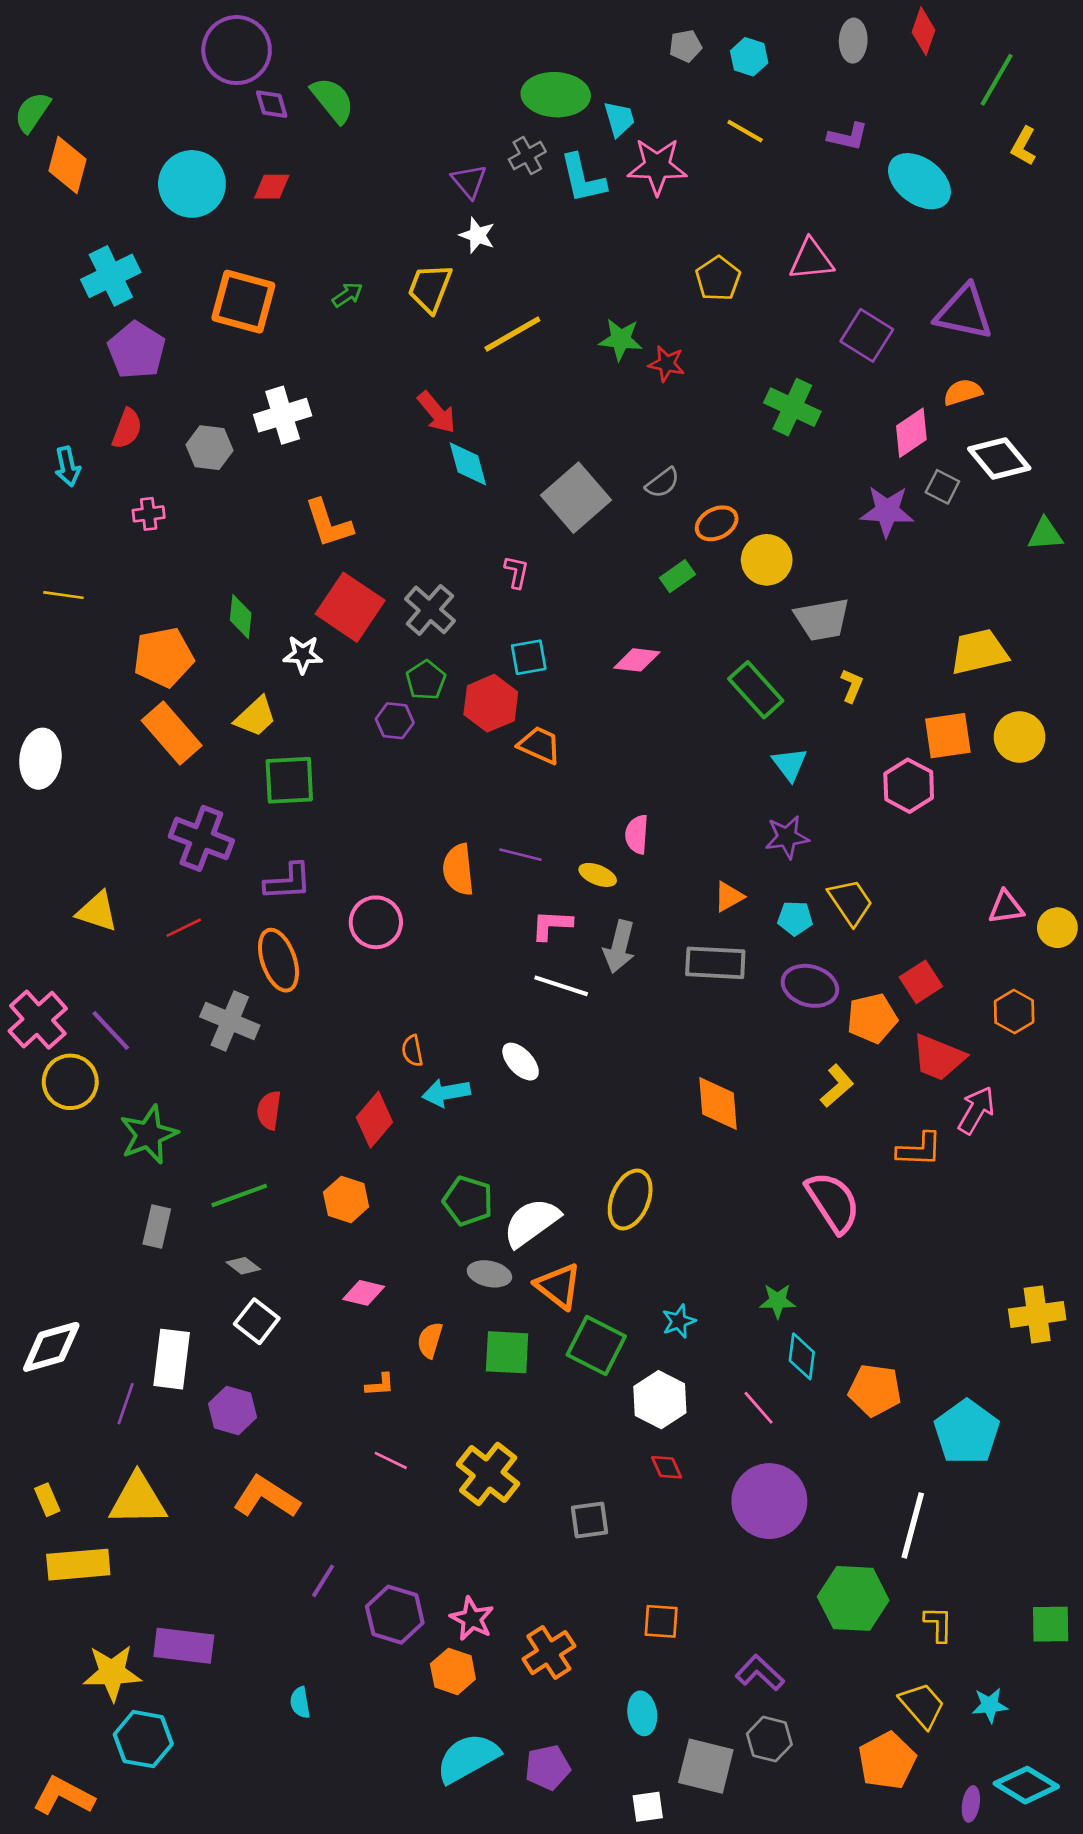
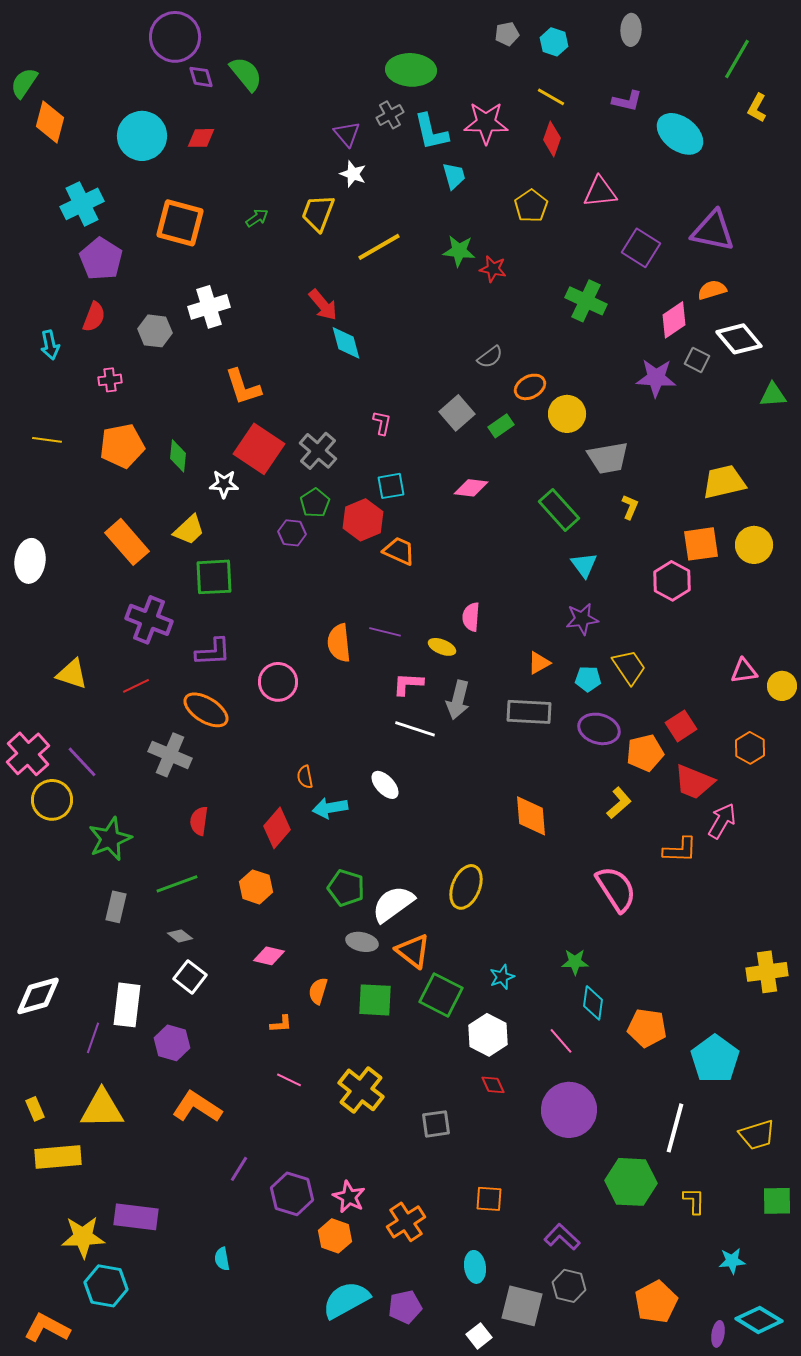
red diamond: (924, 31) -> (552, 139), moved
cyan trapezoid: (619, 119) -> (454, 176), moved
gray square: (576, 498) -> (457, 413), moved, size x0.7
orange pentagon: (164, 657) -> (122, 446), moved
orange ellipse: (278, 960) -> (206, 710), turned -39
yellow trapezoid: (922, 1705) -> (757, 1135), moved, turned 114
white square: (648, 1807) -> (479, 1336), turned -30

